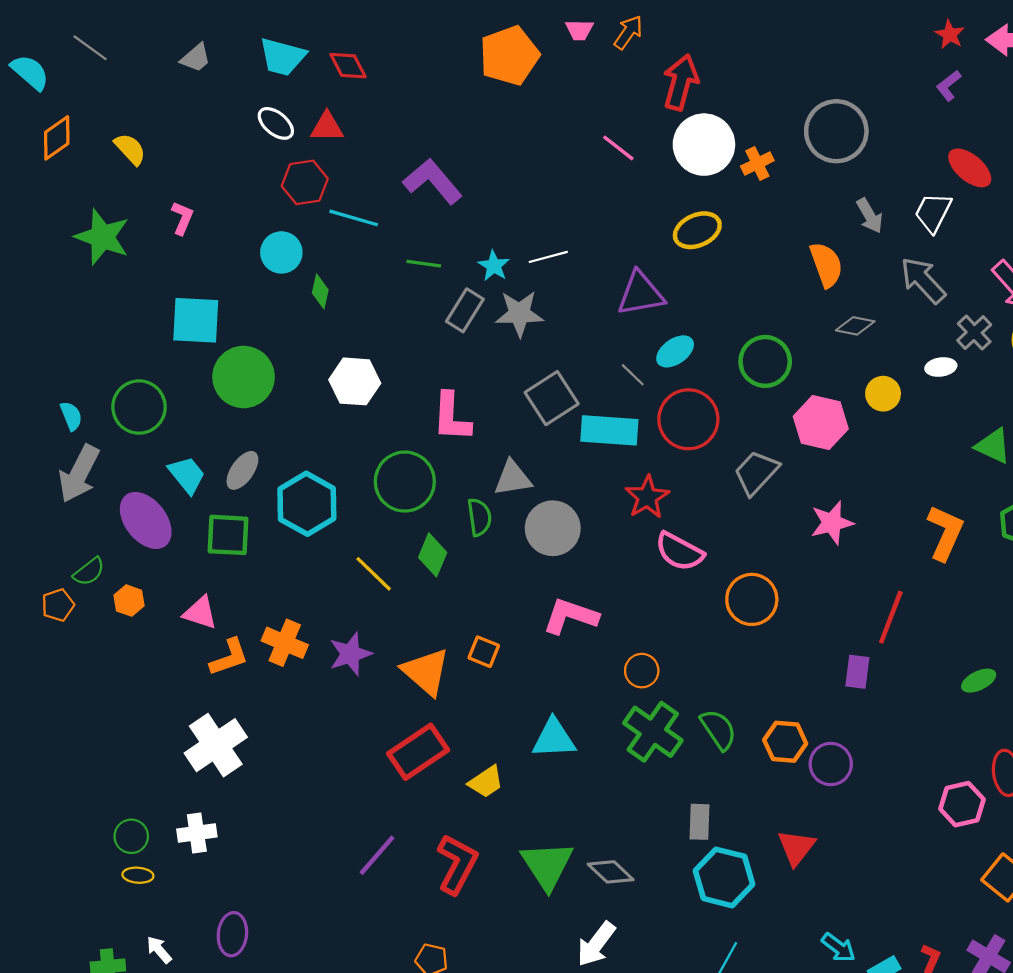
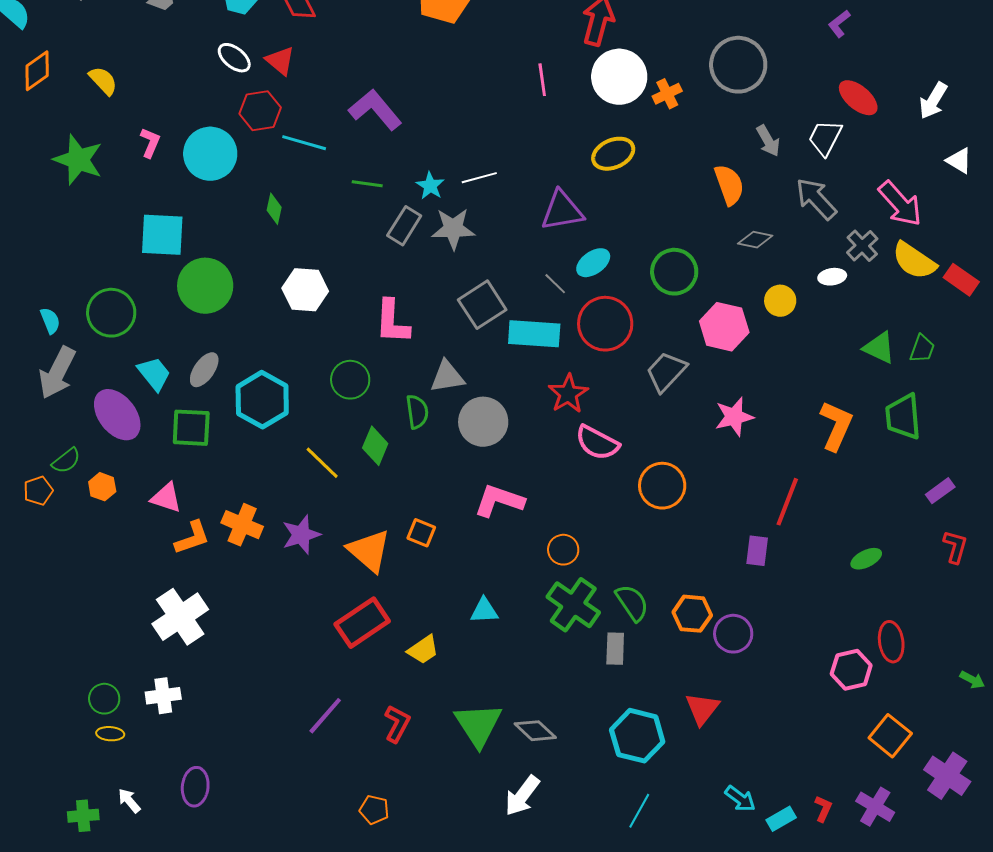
red triangle: (327, 127) -> (280, 61), turned 40
pink line: (618, 148) -> (542, 80), turned 44
cyan circle: (281, 252) -> (210, 154), moved, size x1.4
green circle: (405, 482) -> (350, 380), size x0.7
cyan triangle: (554, 738) -> (484, 611), size x0.7
gray rectangle: (700, 822) -> (615, 649), moved
red L-shape: (457, 864) -> (397, 724), size x0.7

